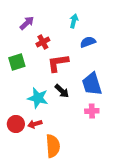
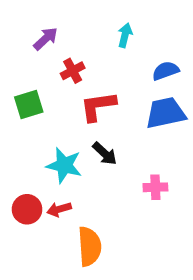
blue semicircle: (88, 42) -> (166, 71), moved
blue trapezoid: (92, 84) -> (166, 113), moved, turned 95

